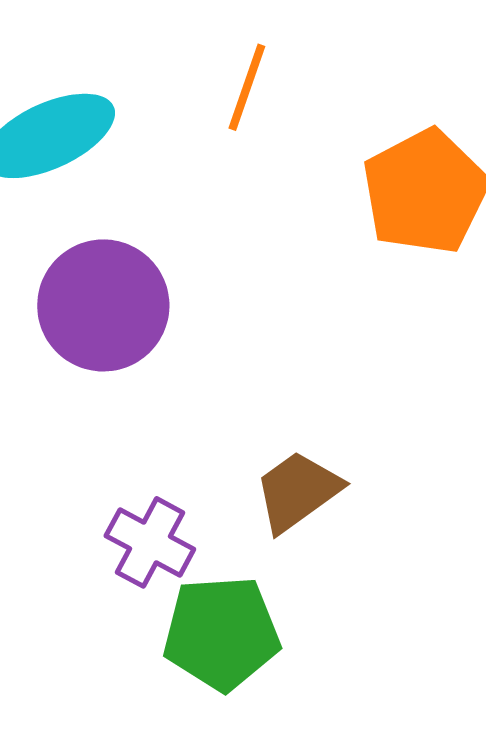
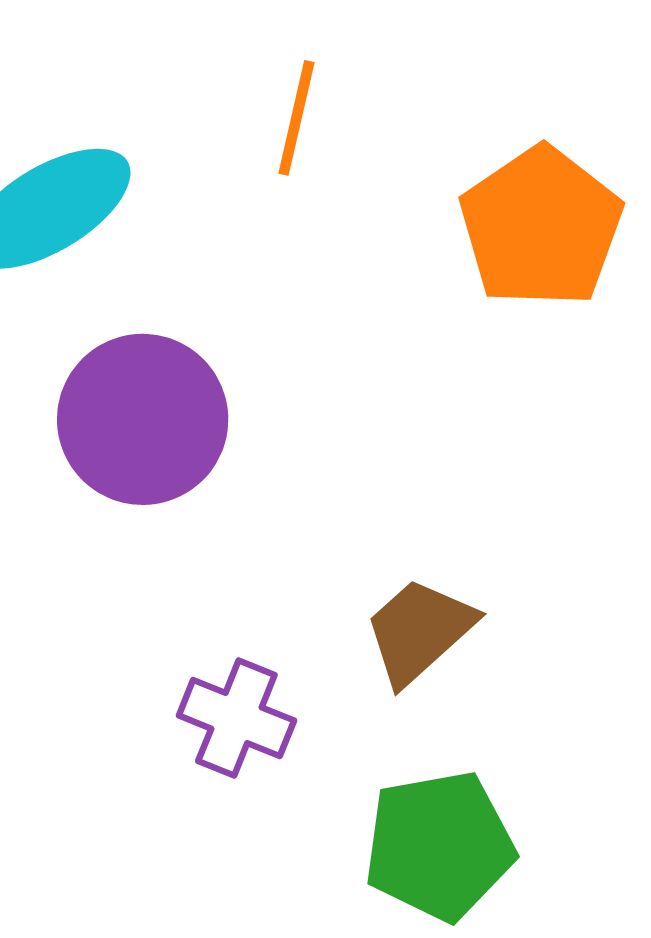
green pentagon: (221, 633) -> (439, 846), moved

